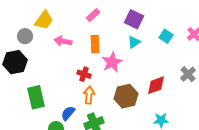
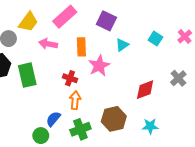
pink rectangle: (93, 15) -> (65, 17), moved, size x1.6
purple square: (134, 19) -> (106, 21), moved
brown hexagon: (126, 96) -> (114, 119), moved
green rectangle: (36, 97) -> (27, 75), moved

